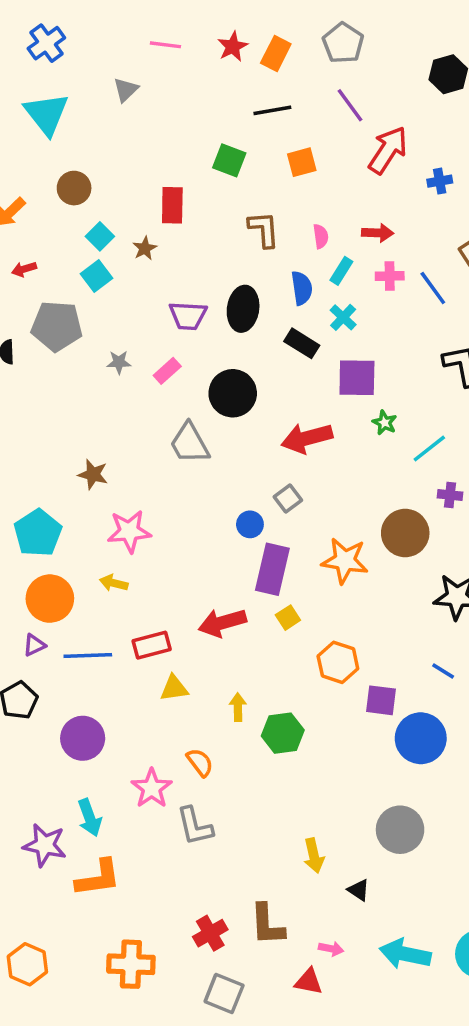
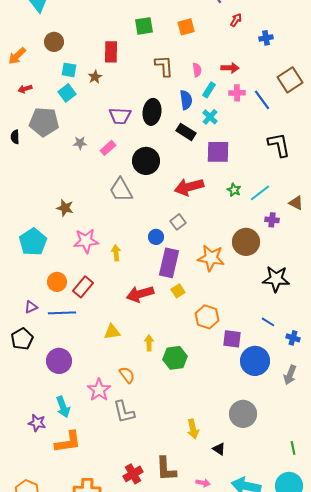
red arrow: (388, 150) -> (236, 20), size x0.5
green square: (229, 160) -> (144, 26), turned -30
cyan square: (100, 236) -> (69, 70), turned -35
green star: (384, 423) -> (234, 190), moved
yellow arrow: (114, 583) -> (116, 253), moved, turned 70
orange circle: (50, 599) -> (57, 282), moved, size x0.7
red rectangle: (152, 645) -> (83, 287), moved, turned -35
purple star: (45, 845) -> (37, 423), size x0.7

